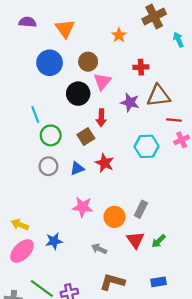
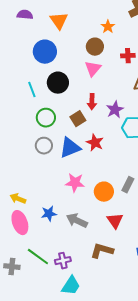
brown circle: (88, 62) -> (95, 47), moved
black circle: (78, 94) -> (58, 83), moved
purple star: (130, 102) -> (115, 110), moved, turned 30
cyan line: (35, 114) -> (32, 90), moved
blue triangle: (77, 168) -> (70, 148), size x1.6
red triangle: (135, 240) -> (115, 221), moved
gray arrow: (99, 249) -> (77, 221), moved, size x1.5
pink ellipse: (22, 251) -> (20, 223), turned -65

